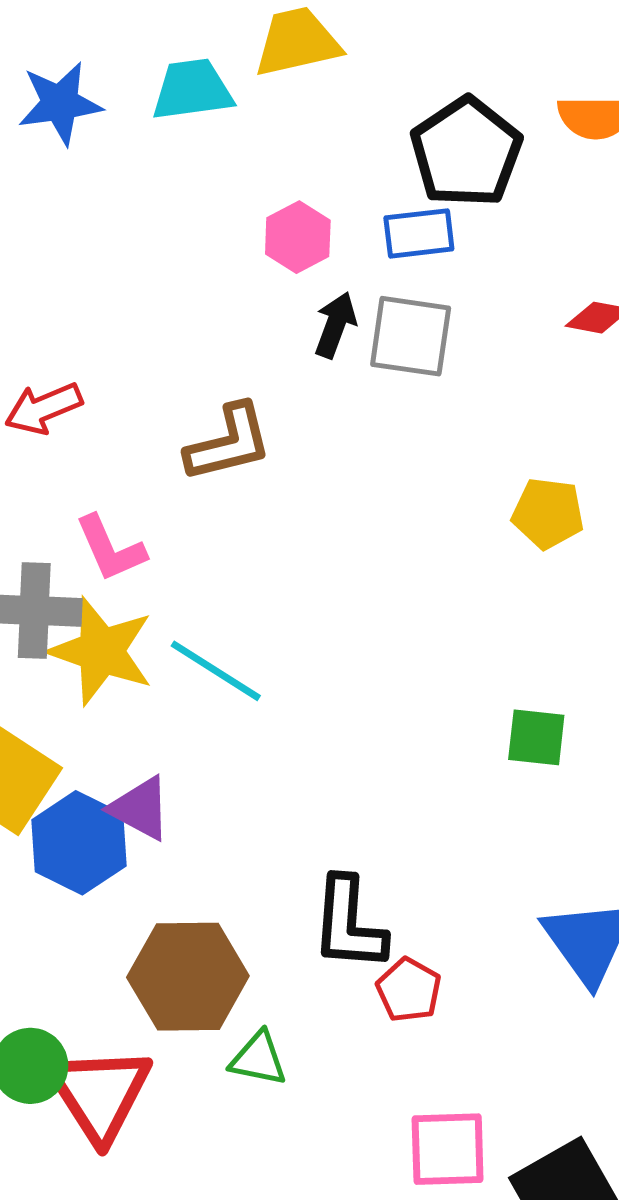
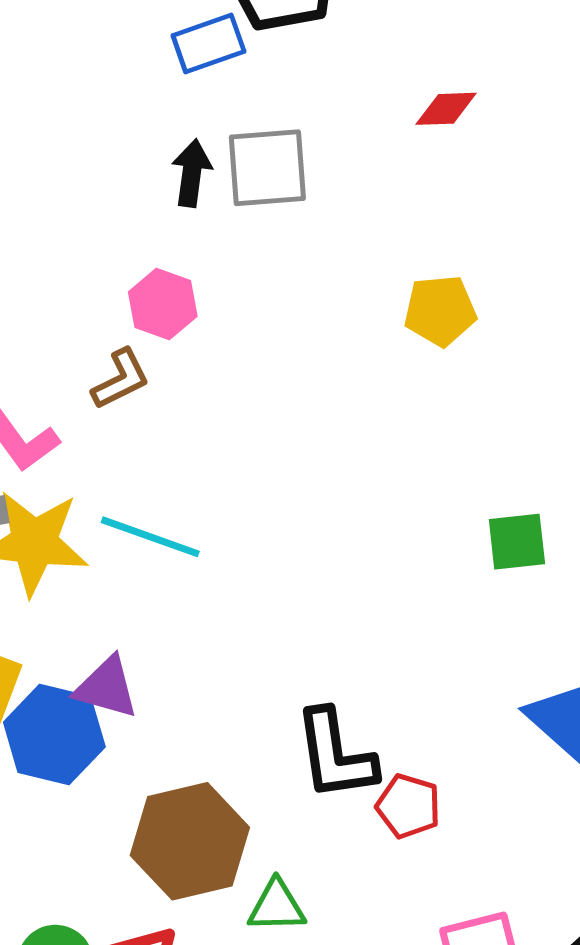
blue rectangle: (419, 233) -> (208, 43), moved
pink hexagon: (298, 237) -> (163, 304), moved
brown L-shape: (229, 443) -> (121, 379), moved, size x0.7
green square: (536, 737) -> (517, 542), moved

